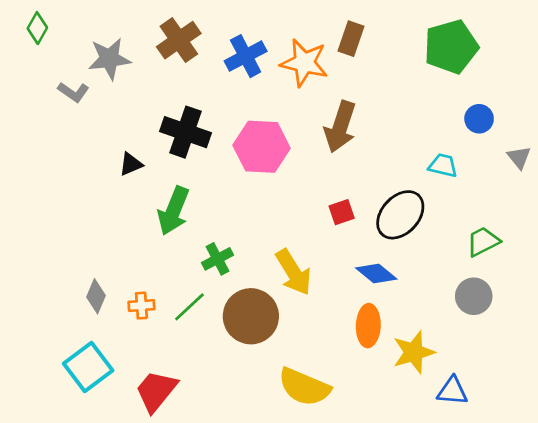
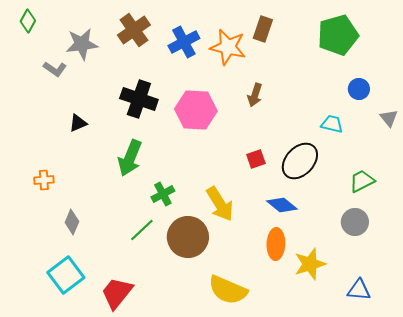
brown arrow: (340, 127) -> (255, 95), size x0.6
black triangle: (131, 164) -> (78, 123), moved
orange cross: (141, 306) -> (44, 180), moved
blue triangle: (452, 391) -> (359, 290), moved

